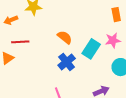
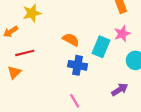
blue cross: (67, 62) -> (78, 65), turned -30

